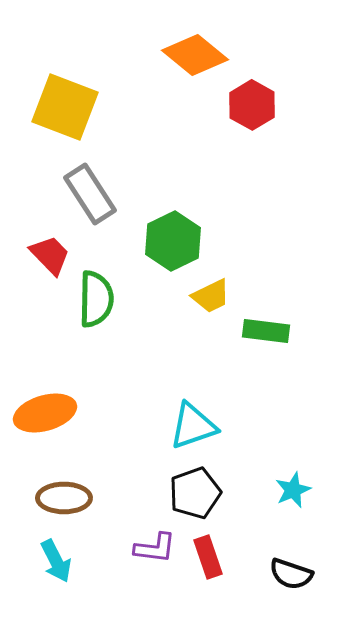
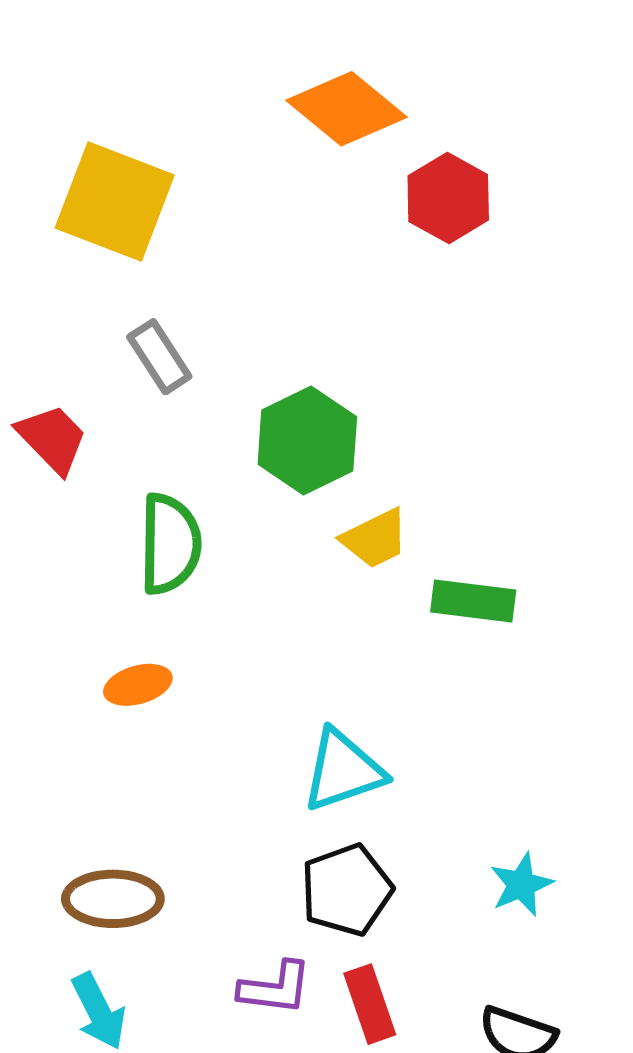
gray rectangle: (90, 194) -> (159, 357), size x0.7
red trapezoid: (50, 255) -> (52, 439), moved
orange ellipse: (45, 413) -> (138, 685), moved, size x0.6

